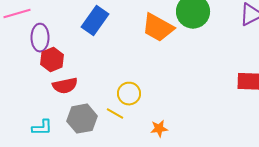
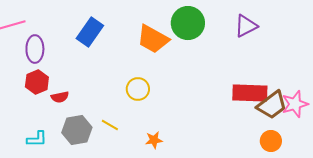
red hexagon: (52, 60) -> (37, 82), moved
red semicircle: (65, 86) -> (60, 97), size x0.7
yellow circle: (129, 94) -> (138, 89), moved

